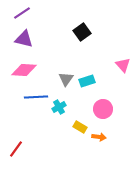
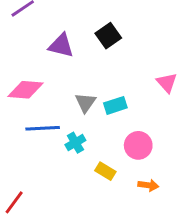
purple triangle: (24, 39) -> (61, 46), moved
orange arrow: (99, 137) -> (148, 185), moved

